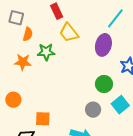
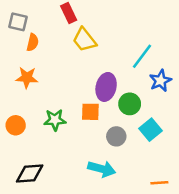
cyan line: (115, 18) -> (142, 56), moved
purple ellipse: (103, 45) -> (106, 87), moved
green star: (46, 52) -> (55, 120), moved
orange square: (43, 119) -> (90, 112), moved

